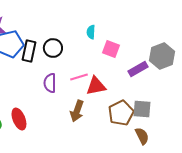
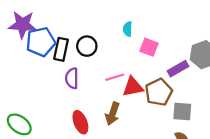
purple semicircle: (50, 83) -> (72, 78), moved
brown pentagon: (121, 113) -> (159, 92), moved
red ellipse: (19, 119) -> (80, 122), moved

